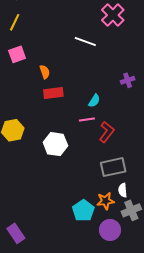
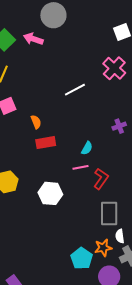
pink cross: (113, 15) -> (114, 68), moved
white line: (85, 42) -> (75, 90), turned -45
gray rectangle: (113, 167) -> (109, 214), turned -75

